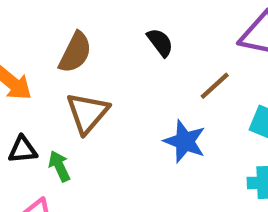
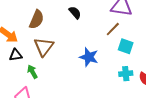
brown line: (215, 86) -> (113, 29), moved
black triangle: (23, 150) -> (16, 55), moved

